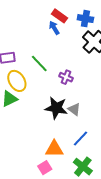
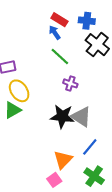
green line: (39, 63) -> (60, 57), moved
gray triangle: (74, 109) -> (81, 117), size x1.5
orange triangle: (54, 149) -> (63, 160), turned -42

